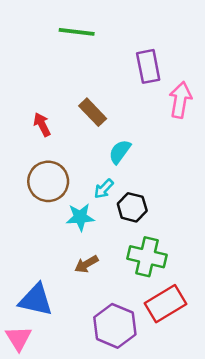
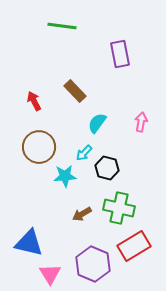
pink arrow: (180, 100) -> (141, 122), moved, size x0.7
brown arrow: (86, 264) -> (82, 214), moved
pink triangle: (19, 338) -> (50, 274), moved

